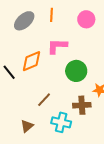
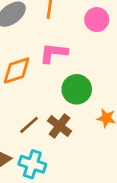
brown cross: (82, 105) -> (59, 126), moved, turned 36
cyan cross: (61, 122) -> (32, 164), moved

